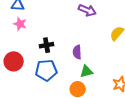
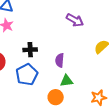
blue pentagon: (46, 70) -> (27, 75), turned -30

